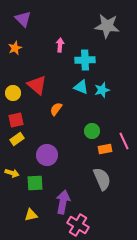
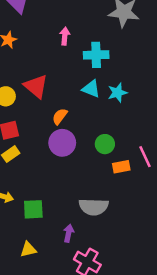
purple circle: (47, 155) -> (62, 143), moved
gray semicircle: (102, 179) -> (94, 207), moved, turned 115
purple arrow: (63, 202) -> (68, 233), size x0.6

